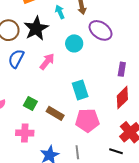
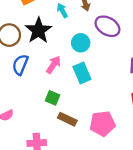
cyan rectangle: (80, 90) -> (82, 73), moved
green square: (30, 103) -> (52, 98), moved

